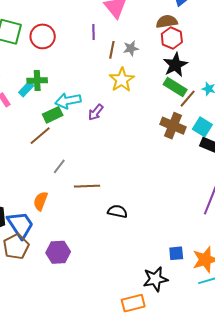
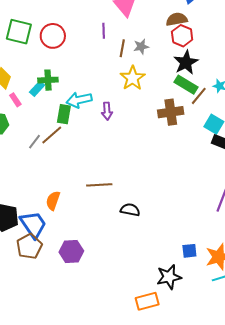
purple arrow: (96, 112) -> (107, 111), turned -42
green rectangle: (53, 115) -> (64, 114), turned -54
brown cross: (173, 126) -> (171, 112), moved, turned -30
gray line: (59, 166) -> (35, 142), moved

